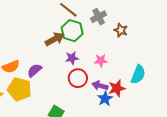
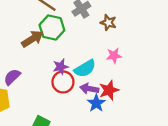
purple star: (72, 58) -> (61, 67), moved
pink star: (101, 60) -> (114, 56), moved
cyan semicircle: (138, 74) -> (85, 69), moved, turned 42

